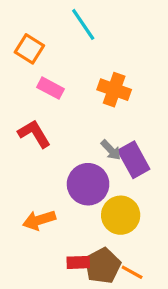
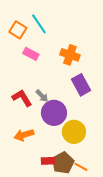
cyan line: (83, 24) -> (39, 24), moved
red L-shape: (34, 134) -> (22, 98), moved
gray arrow: (111, 150) -> (42, 96), moved
purple rectangle: (134, 160) -> (81, 85), moved

